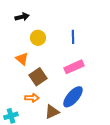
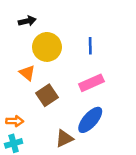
yellow circle: (38, 38) -> (47, 47), size x1.5
orange arrow: (32, 98) -> (15, 121), moved

